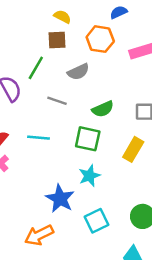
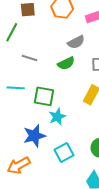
gray semicircle: (78, 72) -> (76, 42), moved
green square: (88, 139) -> (44, 96), moved
blue star: (60, 199) -> (34, 136), turned 30

